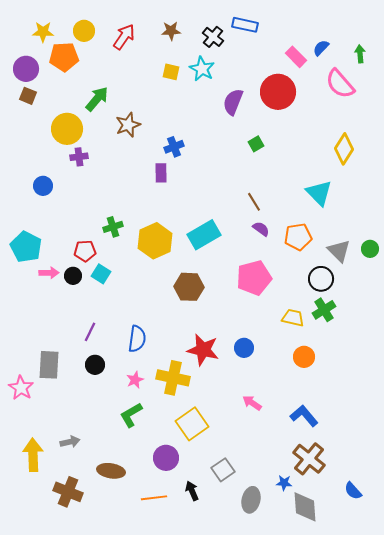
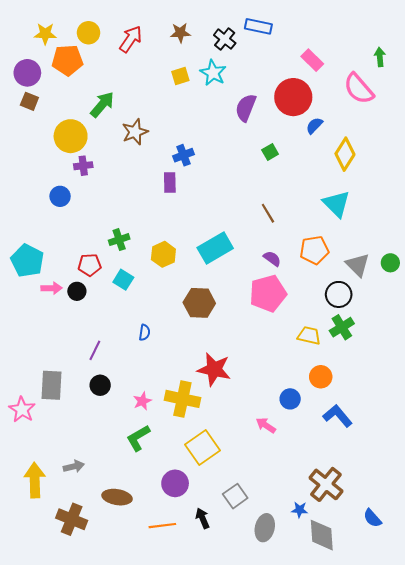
blue semicircle: (321, 48) -> (314, 126), moved
yellow square: (171, 72) -> (180, 76), turned -30
yellow diamond: (344, 149) -> (345, 154), moved
blue circle: (43, 186) -> (60, 196), moved
purple semicircle: (261, 229) -> (272, 259), moved
yellow hexagon: (155, 241) -> (163, 254), size x0.7
cyan square: (101, 274) -> (123, 280), moved
blue semicircle: (137, 339) -> (144, 332), moved, size x0.6
blue circle: (244, 348) -> (290, 399), moved
blue L-shape: (304, 416) -> (338, 416), moved

